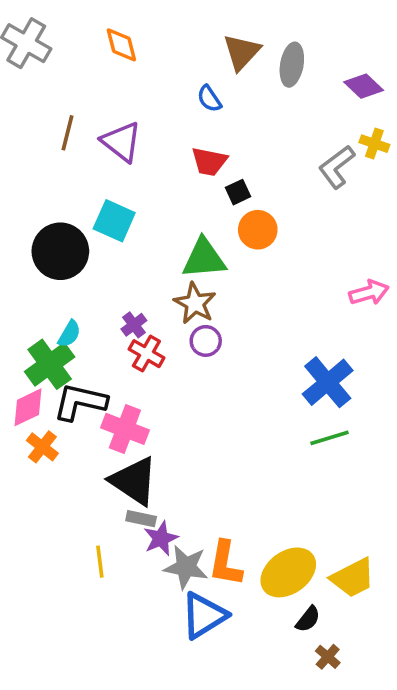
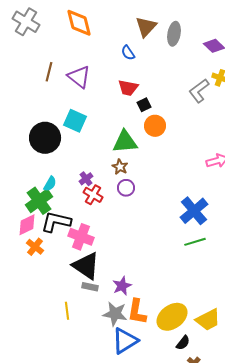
orange diamond: (121, 45) -> (79, 23), size x1.4
brown star: (195, 303) -> (120, 167), size x0.7
purple star: (161, 538) -> (122, 286), moved

